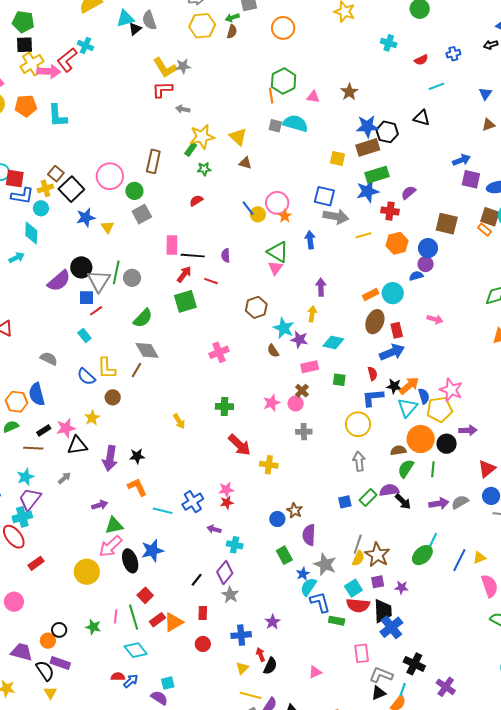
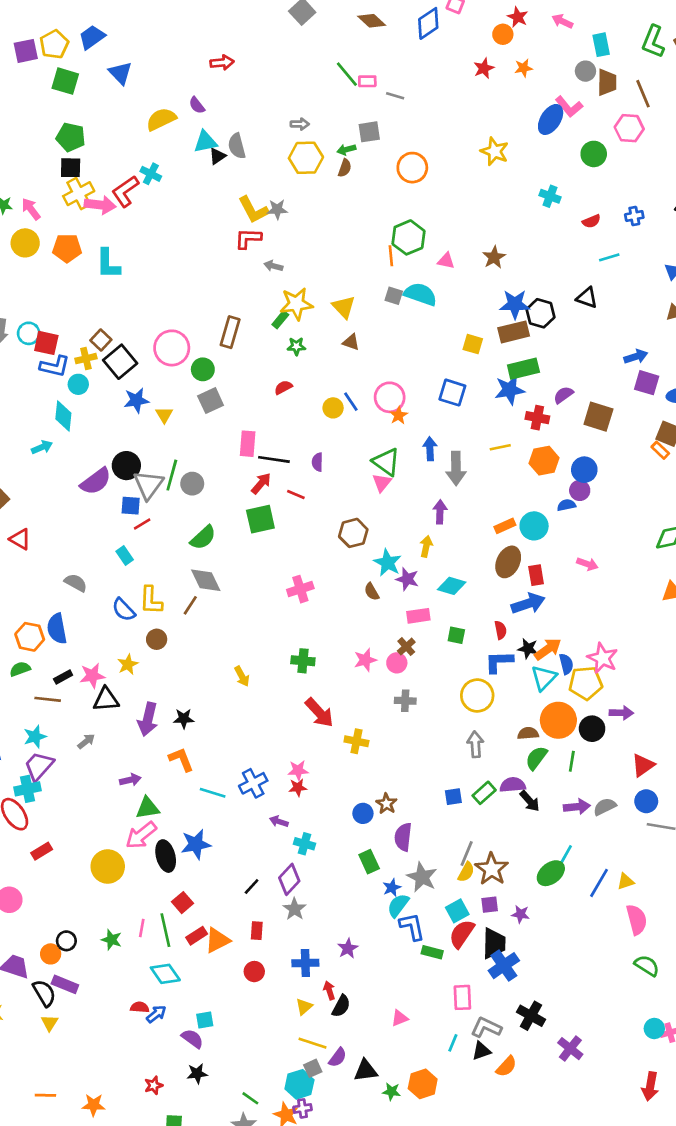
yellow circle: (258, 214) -> (333, 408), moved
gray arrow: (336, 217) -> (456, 468), moved, turned 75
brown square: (447, 224) -> (598, 417), moved
red semicircle: (358, 605) -> (462, 934), turned 115
cyan line: (403, 690) -> (453, 1043), moved

